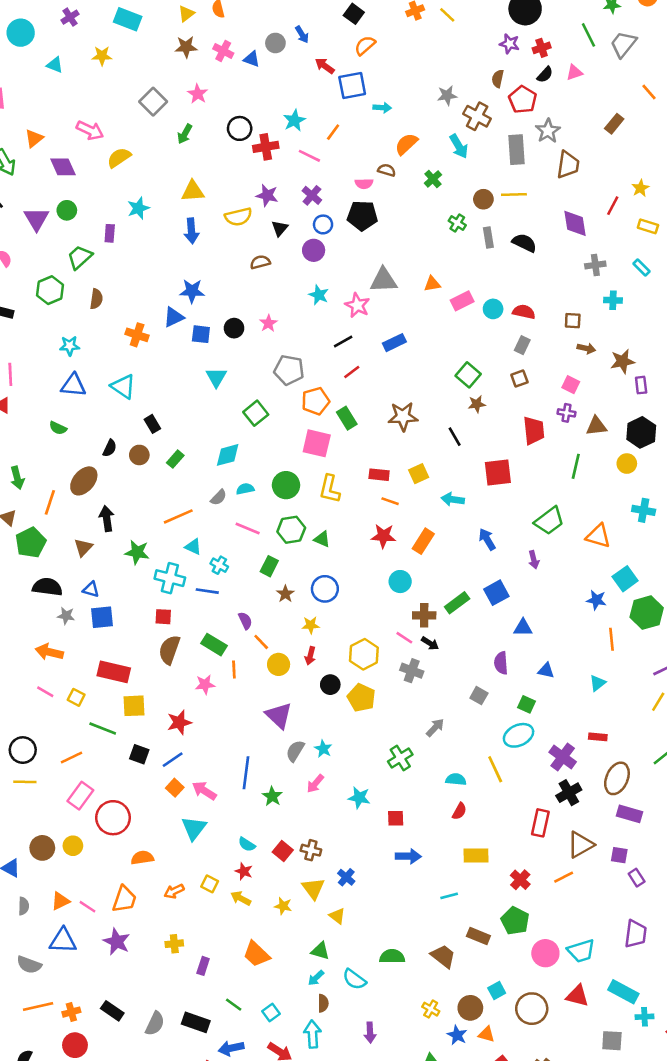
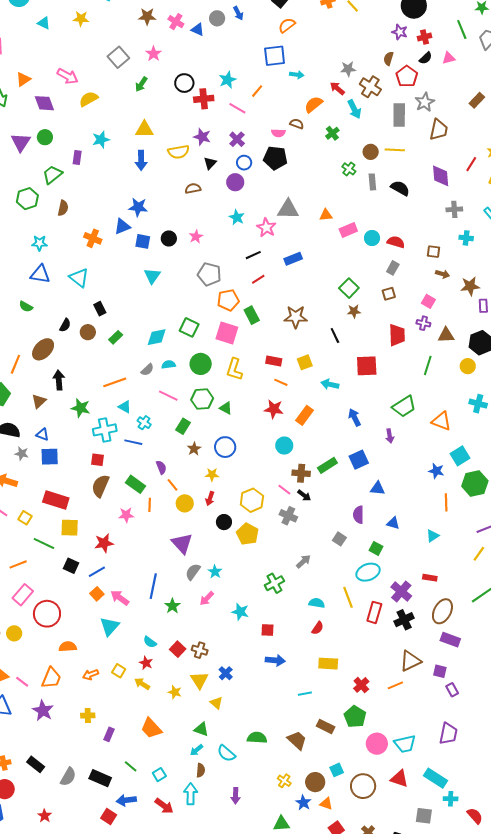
red arrow: (325, 66) -> (337, 88), moved
green square: (256, 413) -> (189, 327), moved, turned -30
cyan cross: (170, 578) -> (105, 430), turned -30
red rectangle: (540, 823) -> (374, 612), moved

